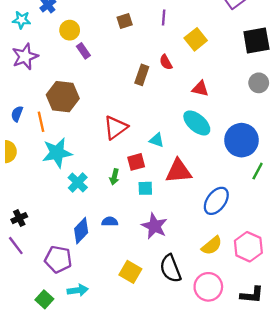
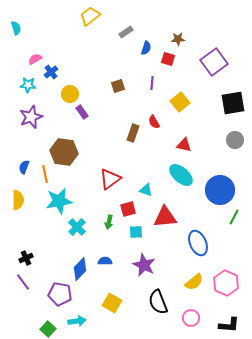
blue ellipse: (216, 201) -> (198, 243), turned -60
yellow square: (130, 272) -> (112, 303), moved
pink circle: (208, 287) -> (191, 318), size x0.7

